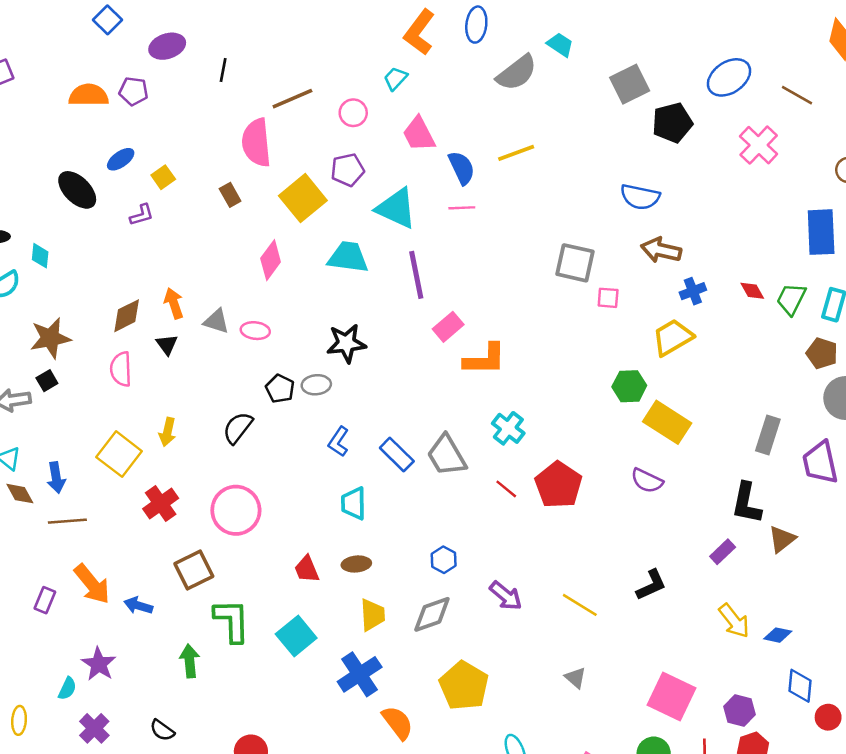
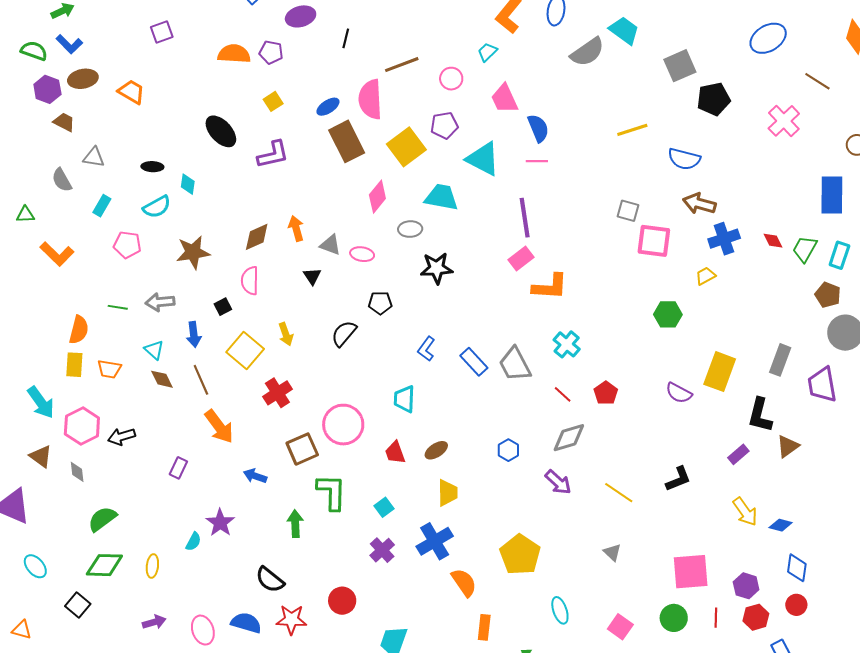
cyan trapezoid: (560, 45) -> (624, 30), size x1.4
blue ellipse: (729, 77) -> (768, 38), moved
yellow line: (516, 153) -> (632, 130), moved
blue ellipse: (121, 159) -> (328, 107), moved
yellow square: (163, 177) -> (273, 101), moved
brown rectangle: (230, 195) -> (347, 141), size x2.0
purple L-shape: (142, 215) -> (273, 154), size x1.6
gray square: (575, 263) -> (628, 211), size x0.7
purple line: (416, 275) -> (525, 218), moved
blue cross: (693, 291) -> (724, 239), size x1.4
pink square: (608, 298) -> (654, 241), size x1.8
yellow trapezoid: (673, 337) -> (705, 276), size x0.6
black triangle: (167, 345) -> (312, 276), moved
black square: (47, 381) -> (223, 307), moved
gray ellipse: (316, 385) -> (410, 229), moved
black pentagon: (280, 389) -> (380, 303), turned -30
yellow rectangle: (667, 422) -> (720, 372), moved, turned 75
yellow arrow: (167, 432) -> (286, 334), turned -35
blue arrow: (56, 478) -> (194, 334), moved
red pentagon: (558, 485) -> (606, 393), size x0.6
cyan trapezoid: (354, 503) -> (404, 399), moved
pink circle: (236, 510) -> (343, 425), moved
brown line: (67, 521) -> (201, 380), moved, turned 68
brown ellipse: (356, 564) -> (436, 450), turned -30
orange arrow: (92, 584) -> (219, 427), moved
gray diamond: (432, 614) -> (569, 438), moved
cyan square: (296, 636) -> (384, 507), size x0.6
pink square: (671, 696) -> (691, 572), turned -33
red circle: (828, 717) -> (796, 605), moved
purple cross: (94, 728) -> (382, 550), moved
black semicircle: (162, 730) -> (270, 580), size x1.4

